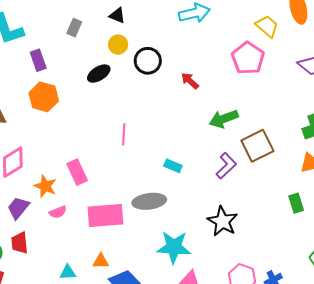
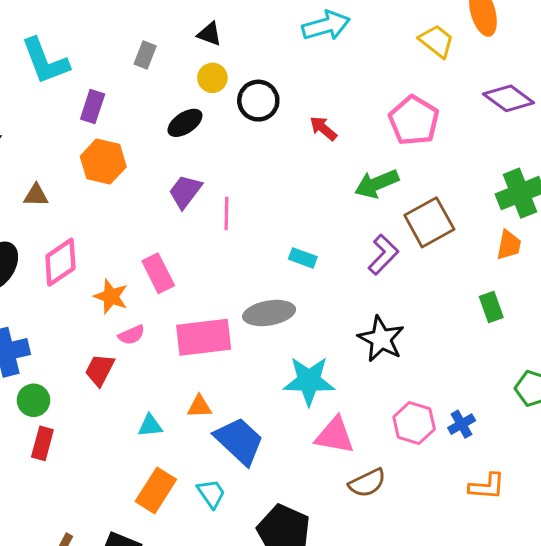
pink pentagon: (248, 58) -> (414, 121), moved
purple rectangle: (38, 60) -> (93, 106), turned 40
purple trapezoid: (18, 208) -> (185, 192), moved
red trapezoid: (20, 243) -> (100, 370), moved, turned 35

